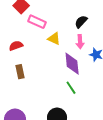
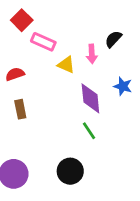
black semicircle: (81, 22) -> (113, 39), moved
pink arrow: (80, 42) -> (92, 54), moved

